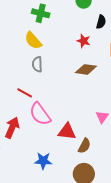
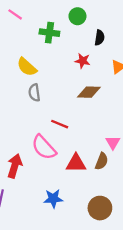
green cross: (41, 13) -> (49, 33), moved
red line: (25, 93) -> (60, 124), moved
brown semicircle: (84, 146) -> (102, 161), moved

